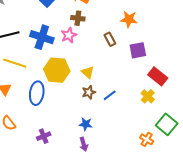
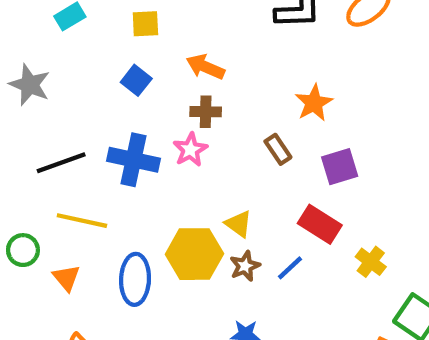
orange star: (129, 19) -> (314, 103), turned -30
yellow hexagon: (57, 70) -> (194, 254), moved
red rectangle: (158, 76) -> (320, 224), moved

